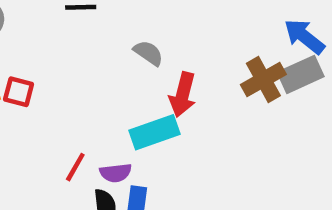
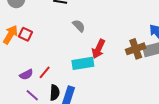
gray semicircle: (148, 53) -> (79, 26), moved
purple semicircle: (116, 173) -> (26, 75), moved, turned -32

